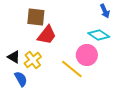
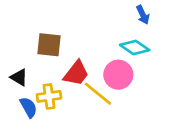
brown square: (36, 17) -> (49, 45), moved
red trapezoid: (47, 35) -> (76, 73), moved
yellow cross: (33, 60) -> (49, 96), moved, turned 30

